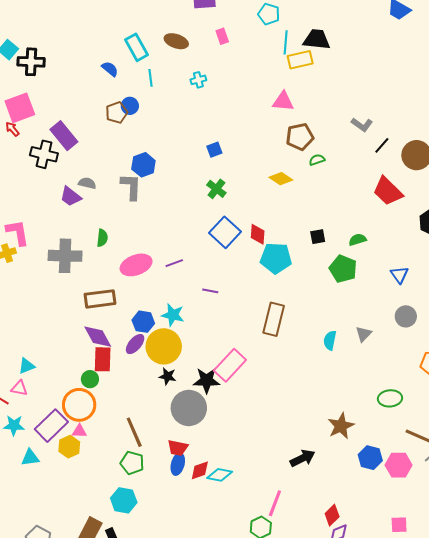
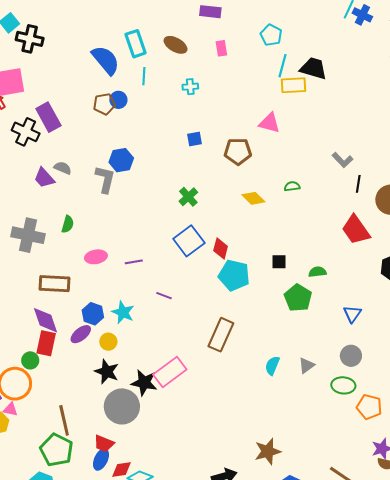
blue semicircle: (110, 69) -> (106, 60), size x1.8
brown pentagon: (300, 137) -> (238, 151), moved
black line: (382, 145) -> (358, 184), turned -42
blue square: (214, 150) -> (194, 139), moved
pink ellipse: (136, 265) -> (96, 257), size x0.7
yellow circle: (164, 346) -> (108, 342), size x0.5
black star: (168, 376) -> (107, 372), size x1.4
green ellipse: (390, 398) -> (343, 385), moved
green pentagon: (132, 463) -> (56, 450), size x1.4

